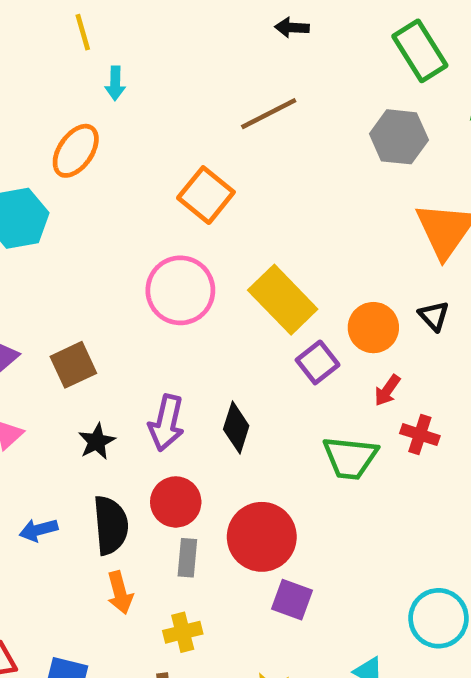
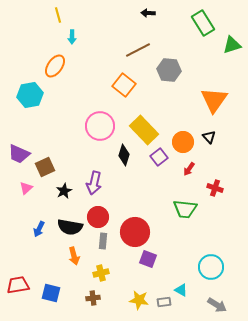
gray hexagon: (399, 137) -> (169, 70), moved
orange square: (206, 195) -> (124, 85), moved
brown square: (73, 365) -> (45, 167), moved
black diamond: (236, 428) -> (124, 155), moved
red cross: (420, 435) -> (215, 188), moved
green trapezoid: (350, 458) -> (185, 209), moved
black semicircle: (111, 525) -> (70, 227), turned 105
blue arrow: (39, 530) -> (39, 229), turned -49

